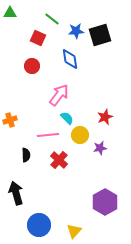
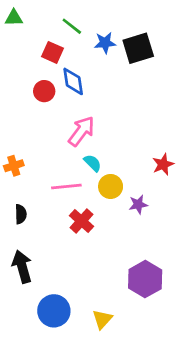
blue diamond: (70, 59) -> (73, 81), moved
red star: (105, 117) -> (163, 164), moved
black semicircle: (26, 155) -> (21, 214), moved

